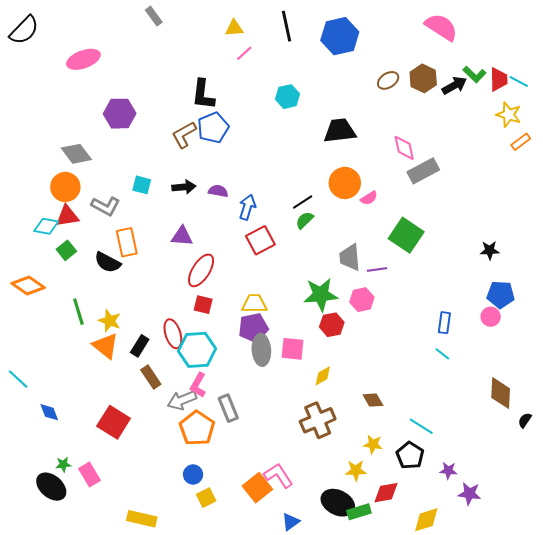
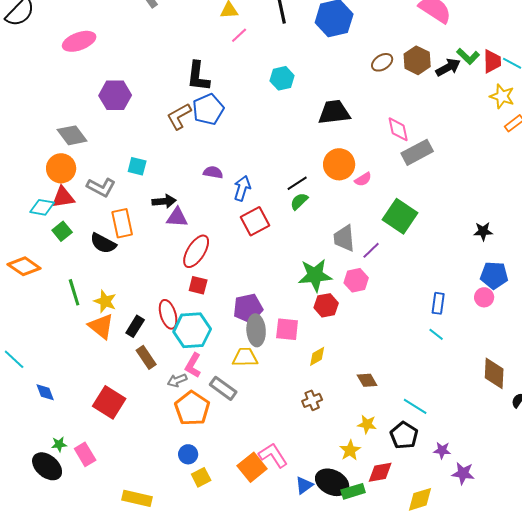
black arrow: (184, 187) -> (164, 201), moved
purple line: (377, 269) -> (371, 250), turned -36
yellow trapezoid: (254, 304) -> (245, 357), moved
gray arrow: (182, 400) -> (177, 380), size x0.7
gray rectangle: (228, 408) -> (223, 388), turned -32
brown cross: (318, 420) -> (312, 400), size x0.6
yellow star: (356, 470) -> (350, 450), turned -30
blue triangle: (291, 522) -> (304, 485), moved

